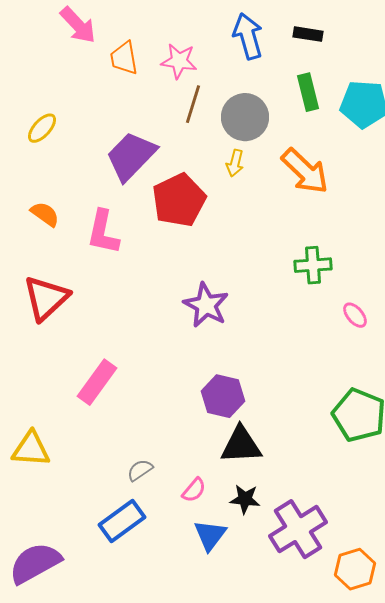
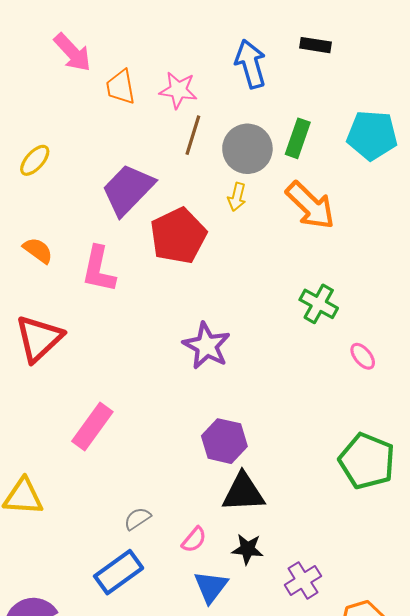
black rectangle: (308, 34) -> (316, 45), moved
green rectangle: (308, 92) -> (298, 138), moved, turned 33
green cross: (313, 265) -> (319, 304), turned 33
purple cross: (298, 529) -> (303, 580), size x0.6

